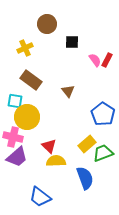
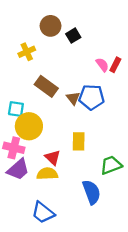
black square: (72, 42) -> (73, 36), moved, turned -32
brown rectangle: (31, 80) -> (46, 86), moved
blue pentagon: (103, 114) -> (92, 97), moved, turned -30
yellow rectangle: (87, 144) -> (79, 141), moved, turned -48
yellow semicircle: (56, 161) -> (47, 174), moved

